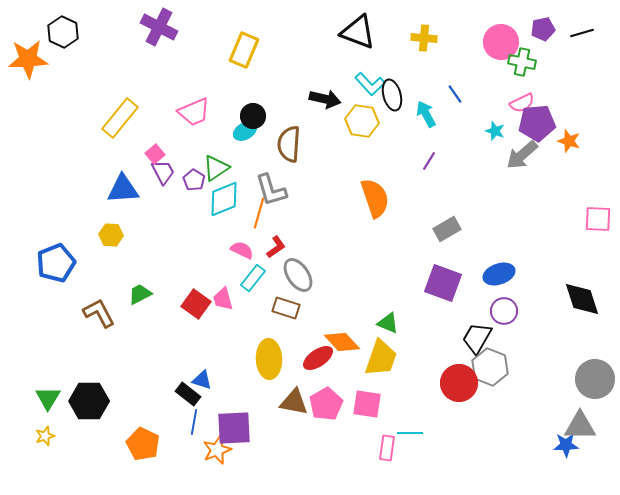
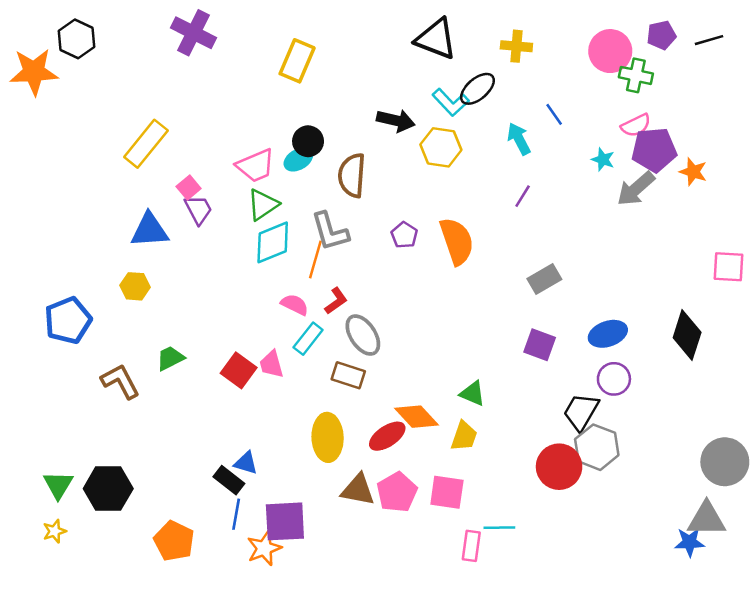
black ellipse: (392, 95) -> (477, 89), moved, turned 64
pink trapezoid: (194, 112) -> (256, 166), moved
purple pentagon: (194, 180) -> (404, 235), moved
purple square: (443, 283) -> (540, 345), size x0.7
black diamond: (582, 299) -> (687, 335), moved, turned 36
yellow trapezoid: (381, 358) -> (464, 436), size x0.7

